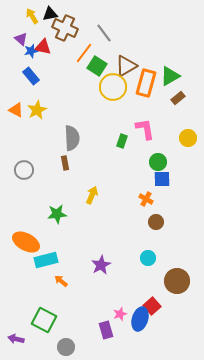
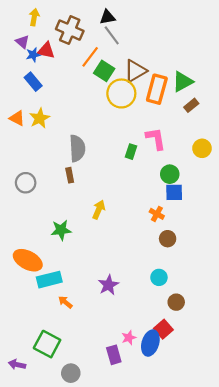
black triangle: (50, 14) -> (107, 17), moved
yellow arrow: (32, 16) -> (34, 17), turned 42
brown circle: (177, 281) -> (176, 302), moved, size x0.6

